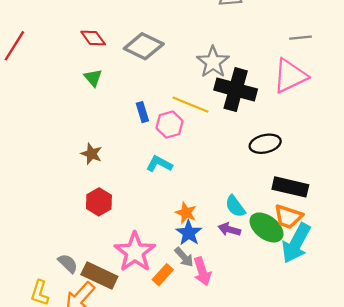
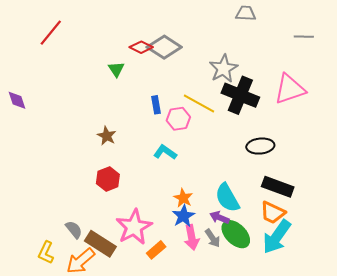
red diamond: (93, 38) -> (141, 47), moved, turned -35
gray line: (300, 38) -> (304, 37), moved
cyan semicircle: (235, 206) -> (227, 198), size x1.4
green ellipse: (267, 227) -> (236, 234), moved
gray arrow: (184, 257) -> (213, 238), moved
pink arrow: (202, 271) -> (192, 237), moved

